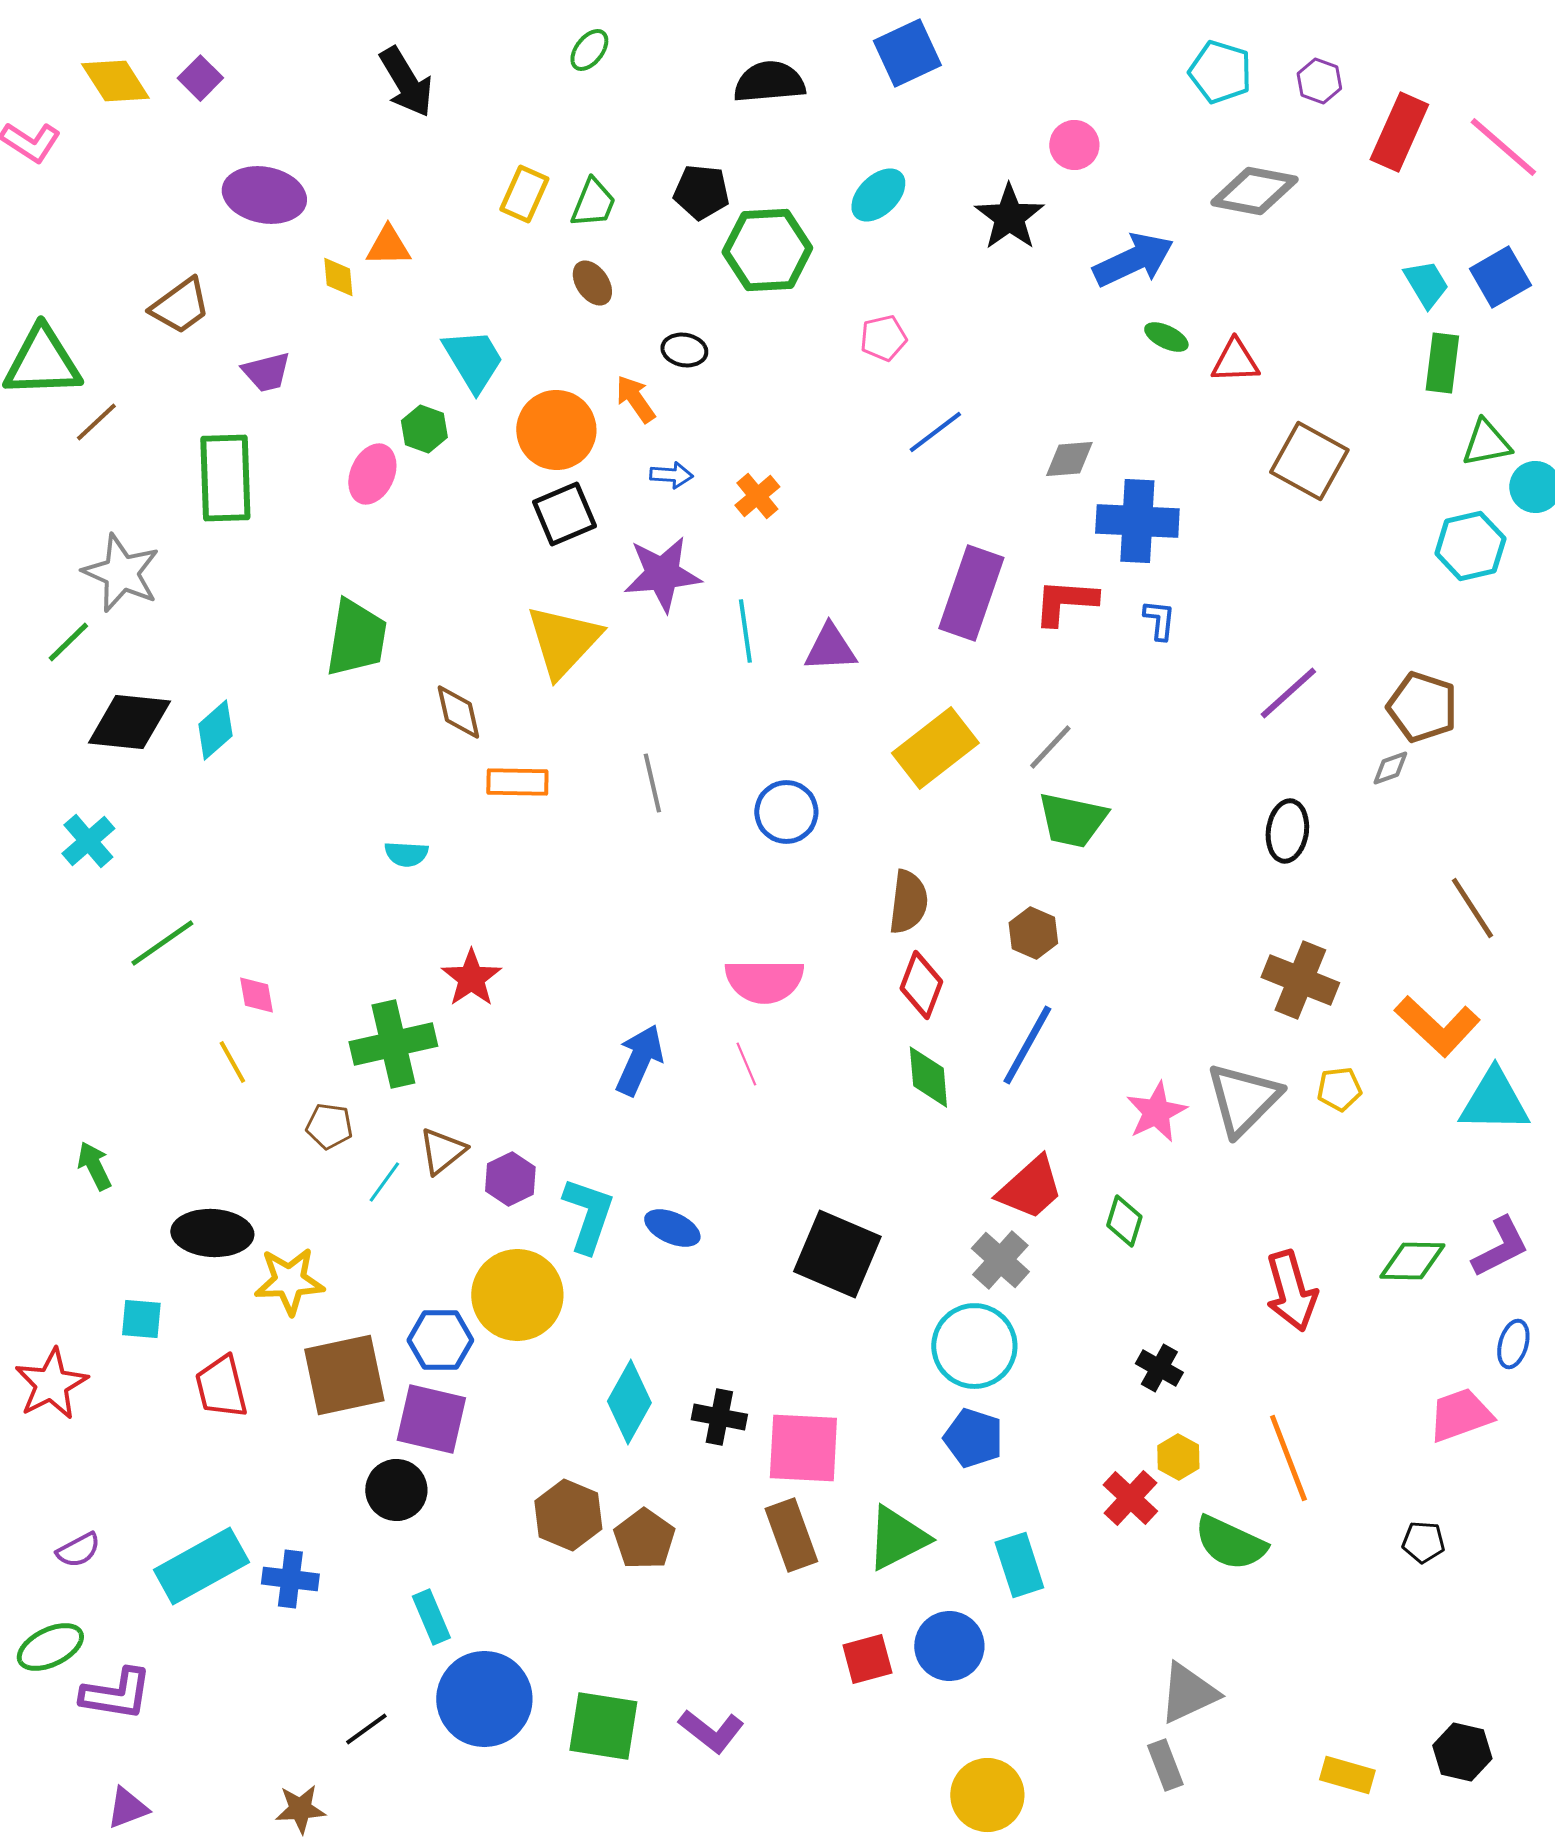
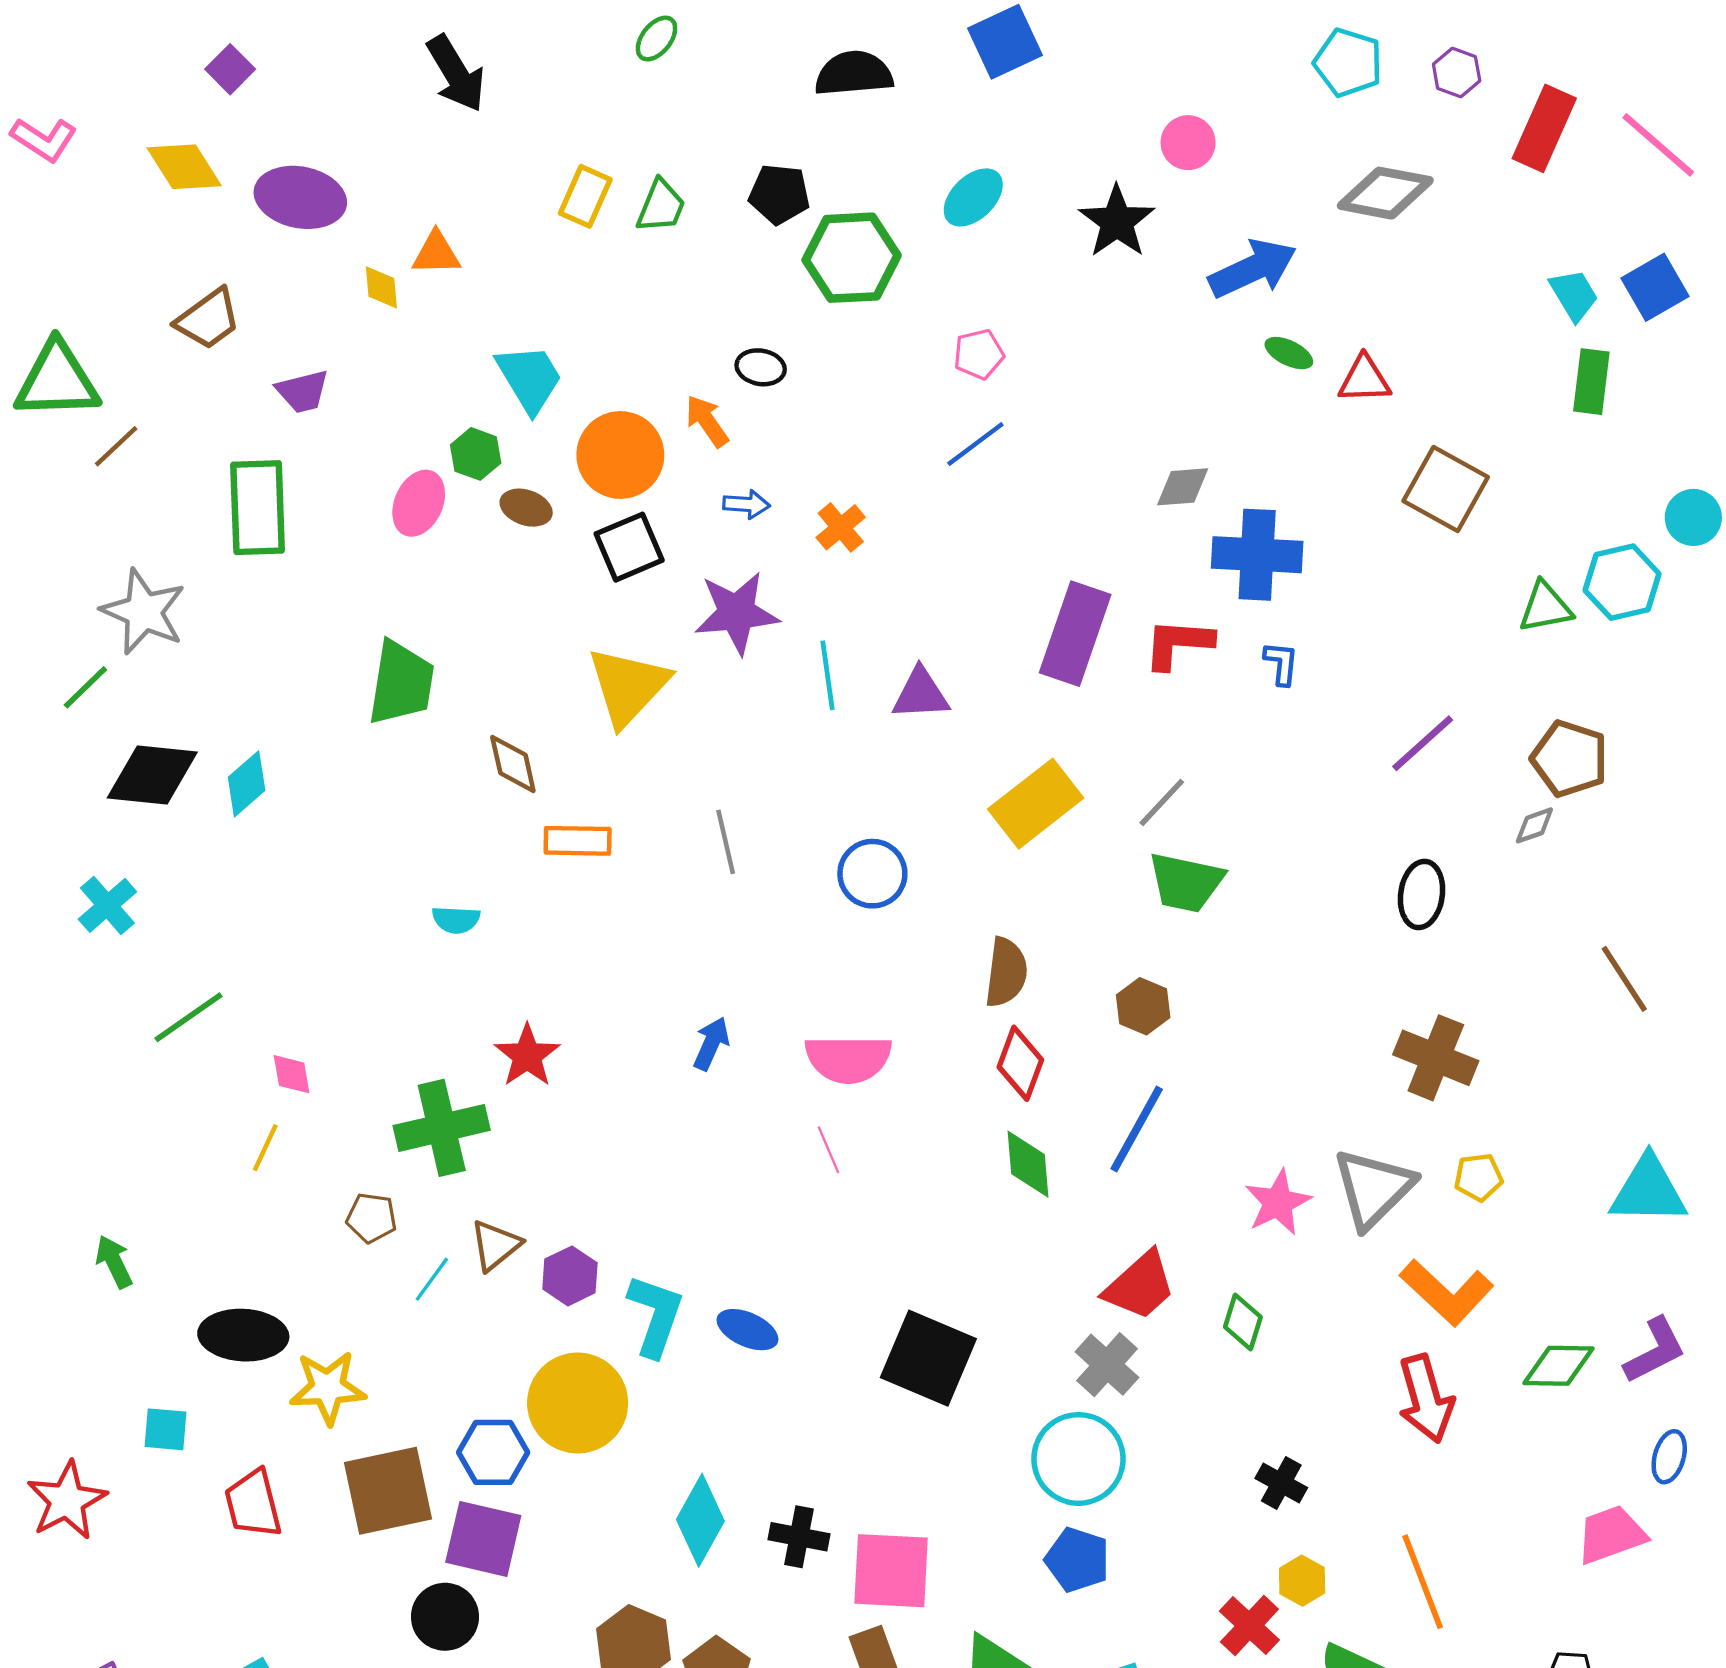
yellow diamond: (115, 81) -> (184, 167), moved
brown ellipse: (592, 283) -> (526, 508), moved, turned -36
blue line: (935, 432) -> (975, 444), moved
green triangle: (1486, 443) -> (1545, 607), moved
orange L-shape: (1437, 1026) -> (1447, 1292), moved
blue arrow: (639, 1060) -> (711, 1044), moved, size x0.7
yellow line: (232, 1062) -> (265, 1148), turned 54

